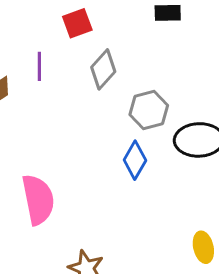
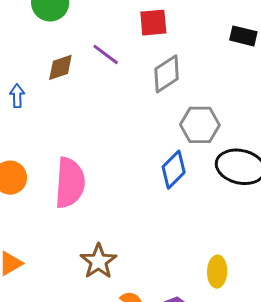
purple line: (39, 66) -> (106, 54), turned -68

